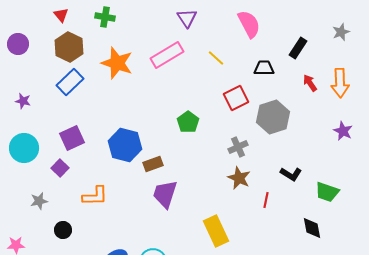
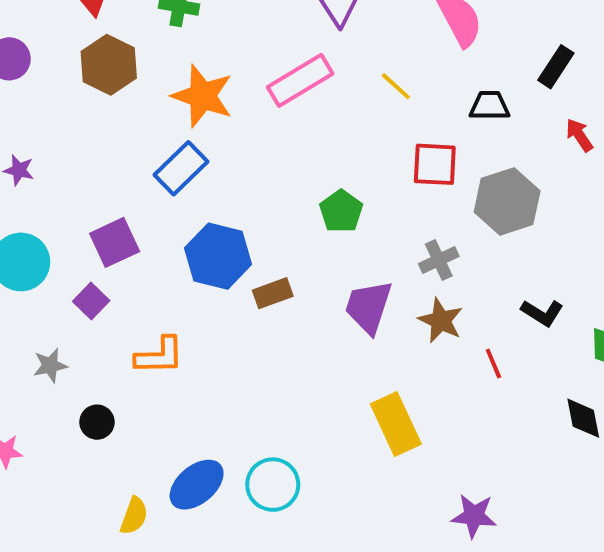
blue rectangle: (70, 82) -> (181, 168), moved
red square: (236, 98) -> (435, 164), turned 30
purple trapezoid: (165, 194) -> (368, 307), moved
red line: (266, 200) -> (493, 364), turned -35

